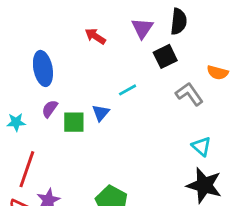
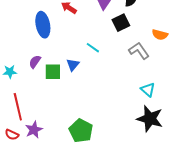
blue ellipse: (43, 68) -> (43, 25), moved
cyan line: (128, 90) -> (93, 48), turned 64
red line: (27, 169) -> (18, 107), turned -32

